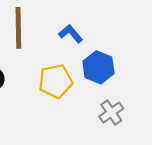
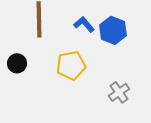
blue hexagon: (98, 67) -> (113, 30), moved

